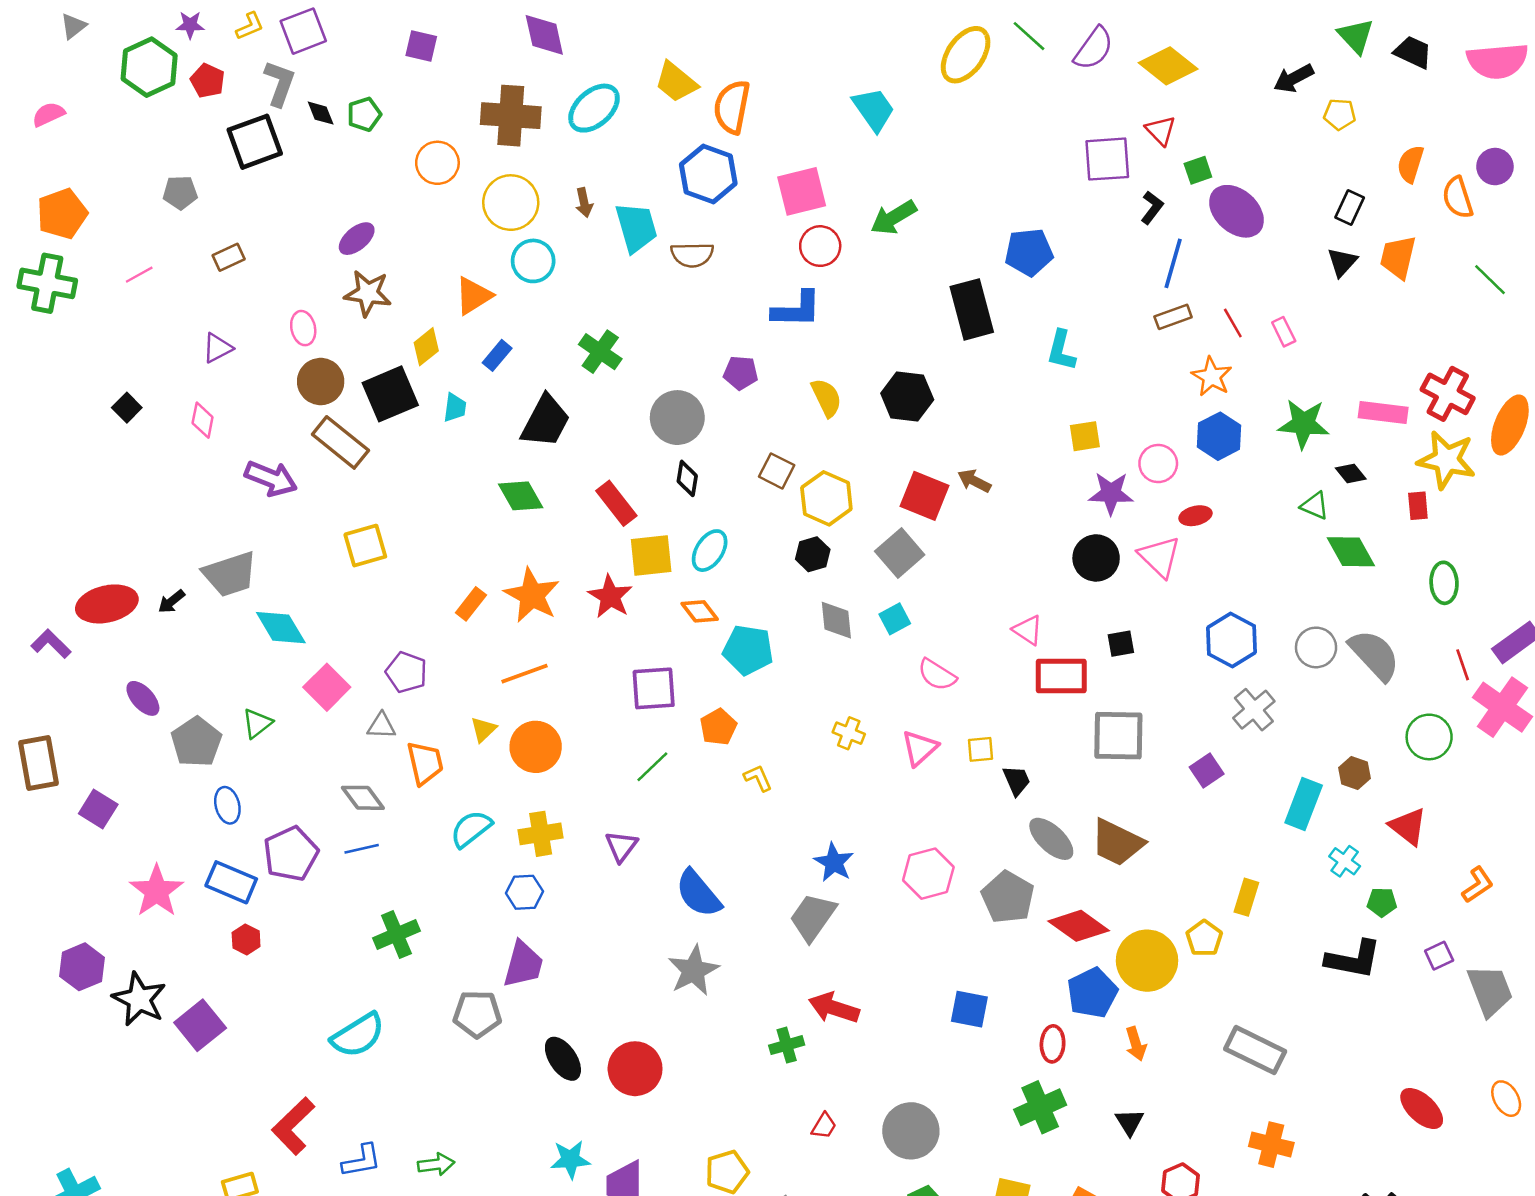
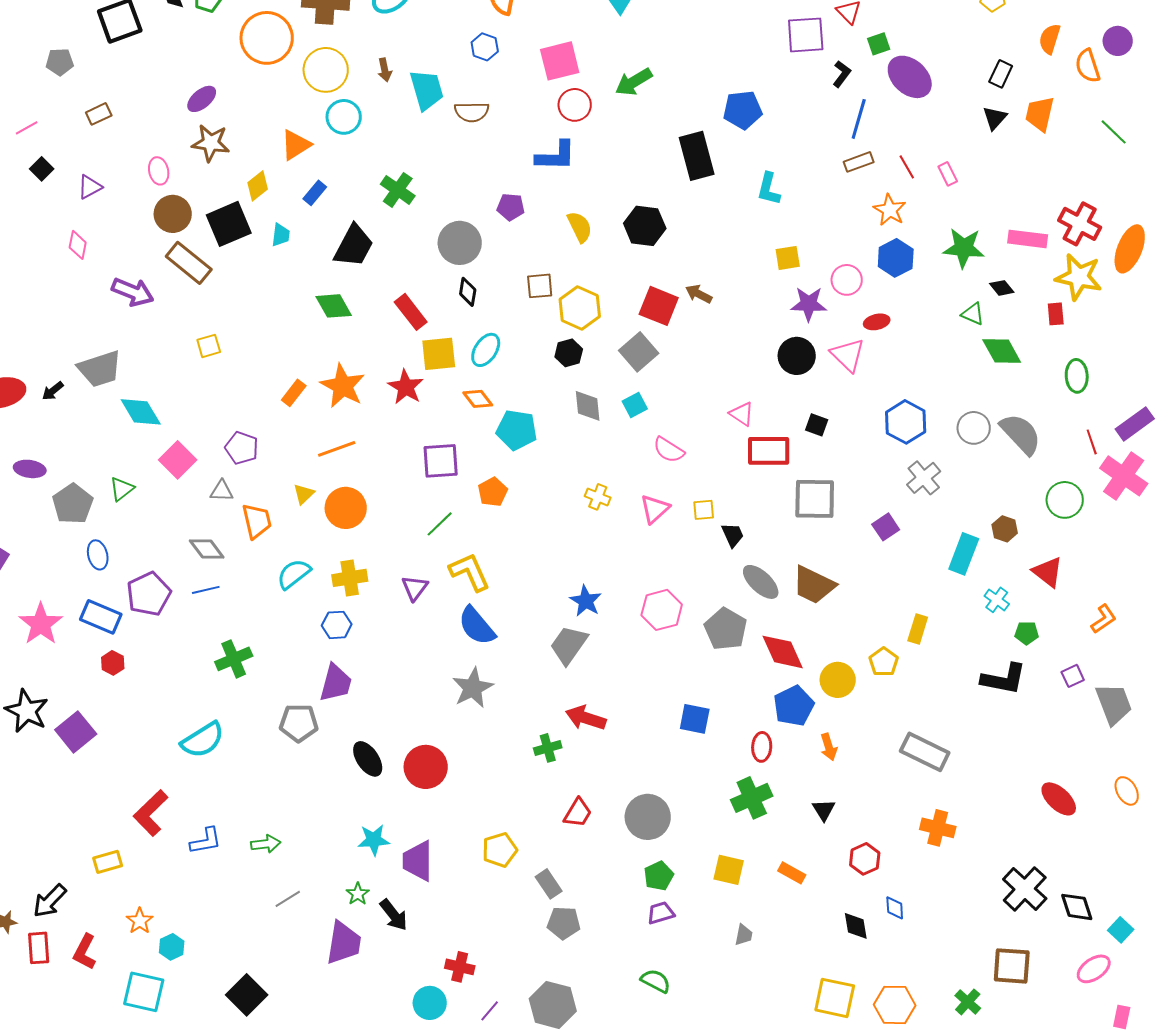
orange circle: (437, 163) -> (267, 38), size x1.5
blue hexagon: (708, 174) -> (485, 47), size x0.6
black square: (127, 408) -> (42, 169), moved
brown square: (777, 471) -> (540, 286), turned -32
yellow square: (365, 546) -> (209, 346), size x0.7
black square: (1121, 644) -> (817, 425), turned 30
purple ellipse: (143, 698) -> (30, 469), turned -40
yellow L-shape: (758, 778) -> (470, 572), moved, size x1.8
red diamond: (1079, 926) -> (783, 652), turned 30
yellow circle: (1147, 961) -> (838, 680), size x0.7
red trapezoid: (824, 1126) -> (578, 813), size x1.4

